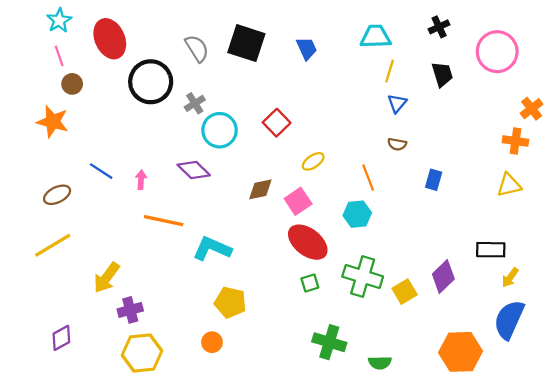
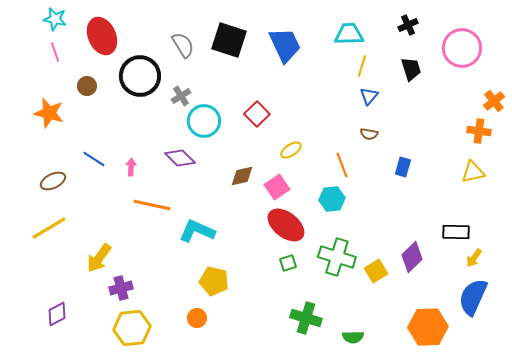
cyan star: (59, 20) -> (55, 19), turned -30
blue trapezoid: (307, 48) -> (285, 45), size x1.6
brown circle: (72, 84) -> (87, 86), moved

